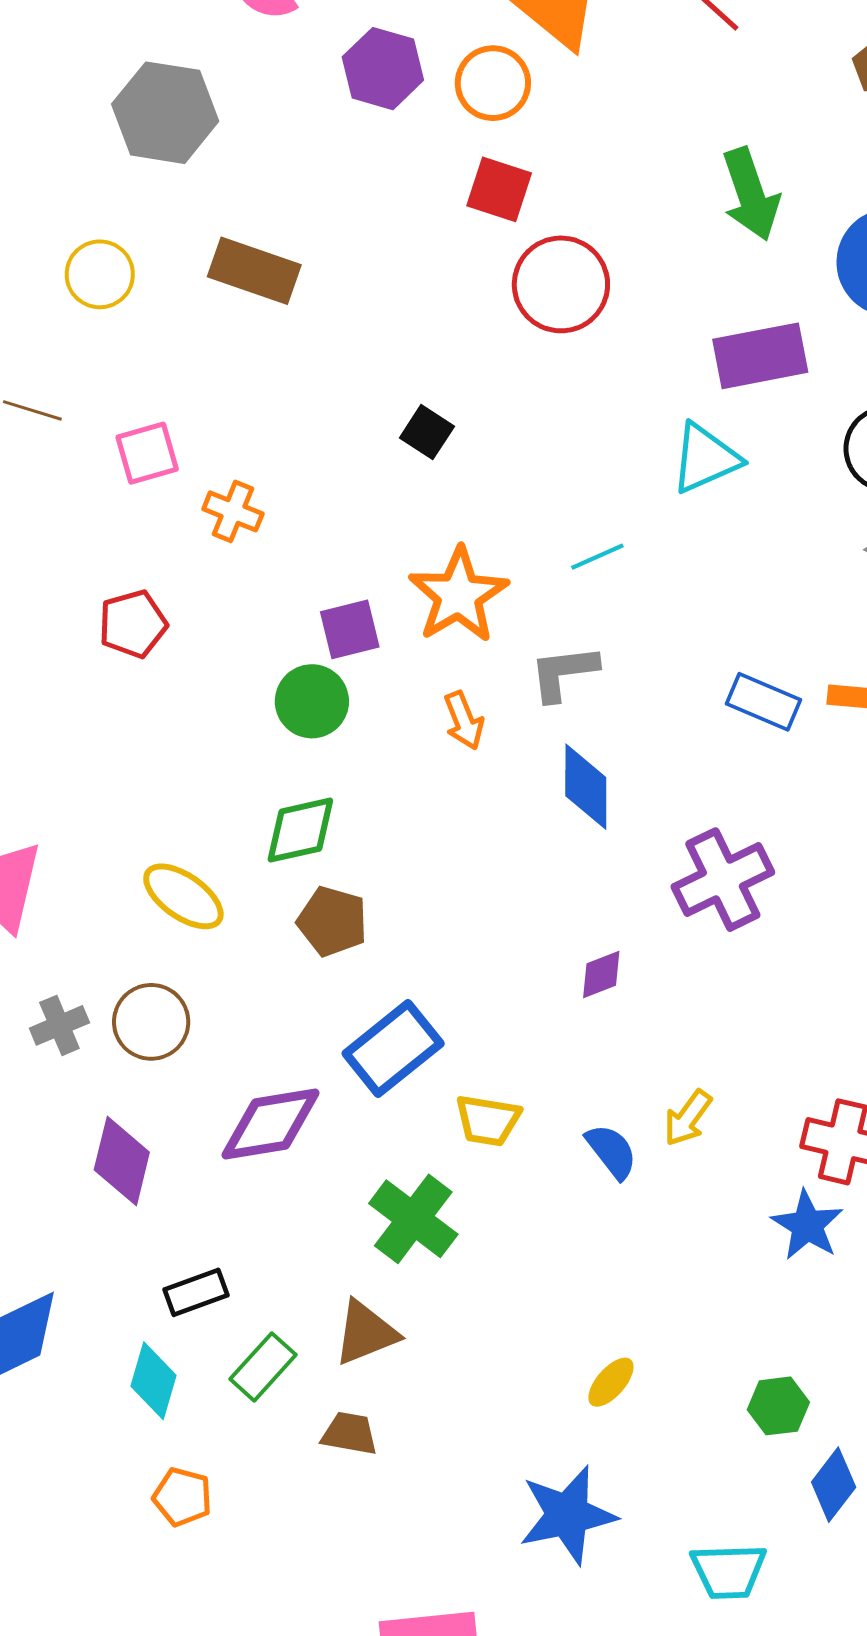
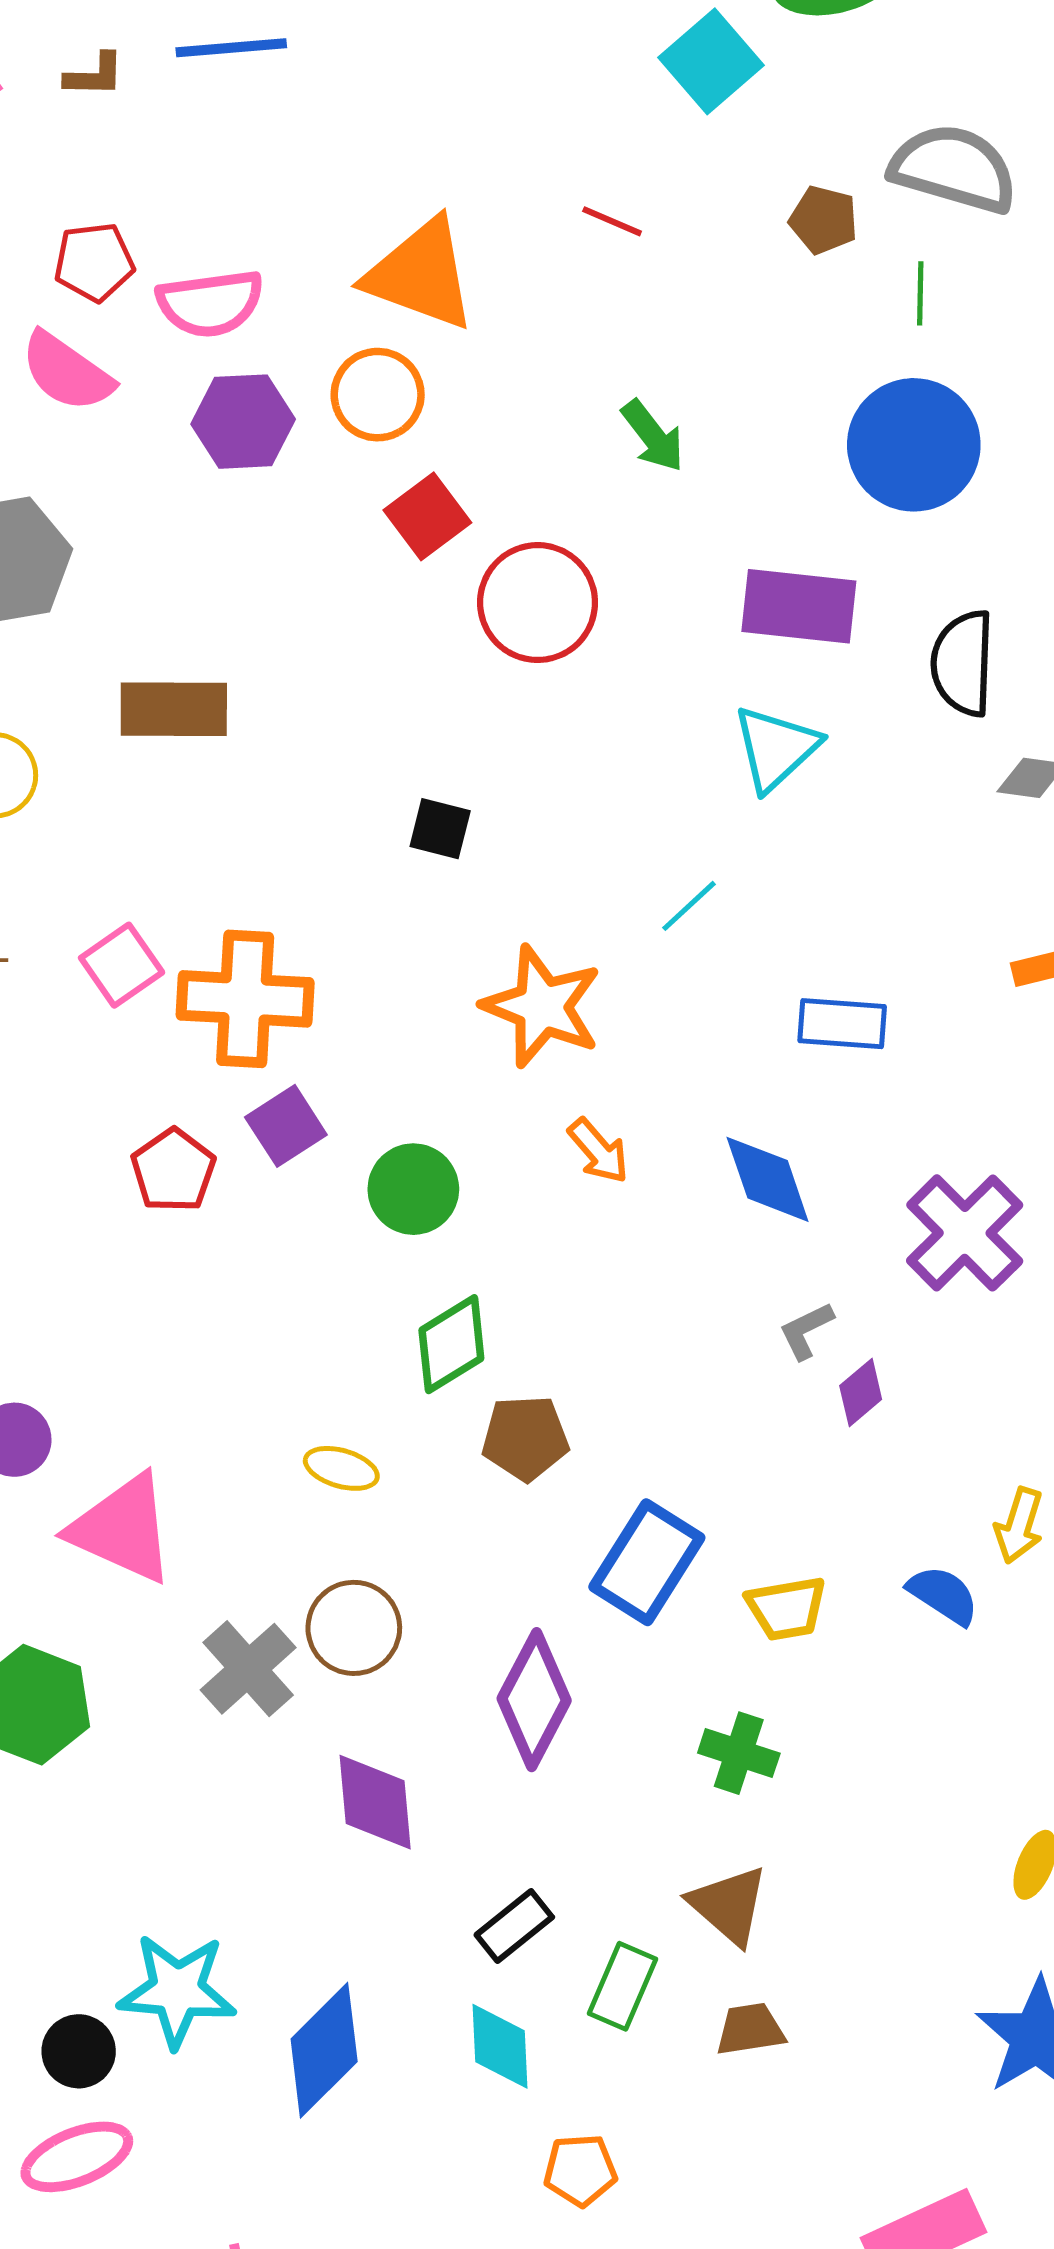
red square: (499, 189) -> (427, 516), turned -36
green arrow: (751, 194) -> (653, 436), moved, size x0.7
purple rectangle: (760, 356) -> (799, 606), turned 36
orange cross: (233, 511) -> (245, 999), size x1.8
purple square: (350, 629) -> (286, 1126), moved
gray L-shape: (564, 673) -> (806, 1331), moved, size x0.7
blue rectangle: (764, 702) -> (842, 1024), moved
yellow ellipse: (183, 896) -> (341, 1468), size x0.7
gray cross: (59, 1025) -> (248, 1669), size x1.4
purple diamond: (271, 1124) -> (534, 1700), turned -34
green cross: (413, 1219) -> (739, 1753), size x0.7
brown triangle: (366, 1333) -> (729, 1905), turned -38

